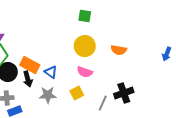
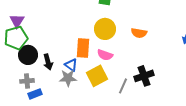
orange rectangle: (30, 65) -> (83, 48), moved, turned 66
blue triangle: (51, 72) -> (71, 65), moved
yellow square: (77, 93) -> (97, 76), size x1.5

